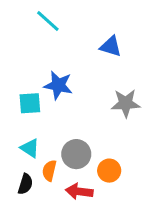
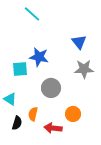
blue triangle: (111, 46) -> (79, 42), moved, turned 35
cyan triangle: (30, 148) -> (10, 99), moved
gray circle: (76, 154) -> (51, 88), moved

